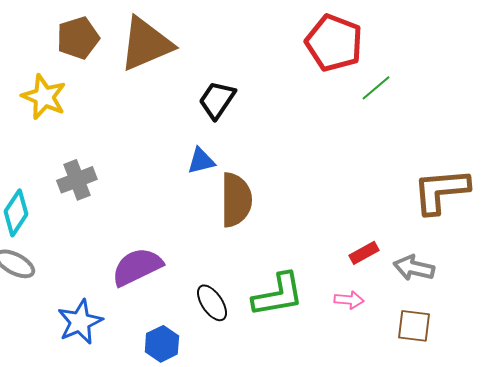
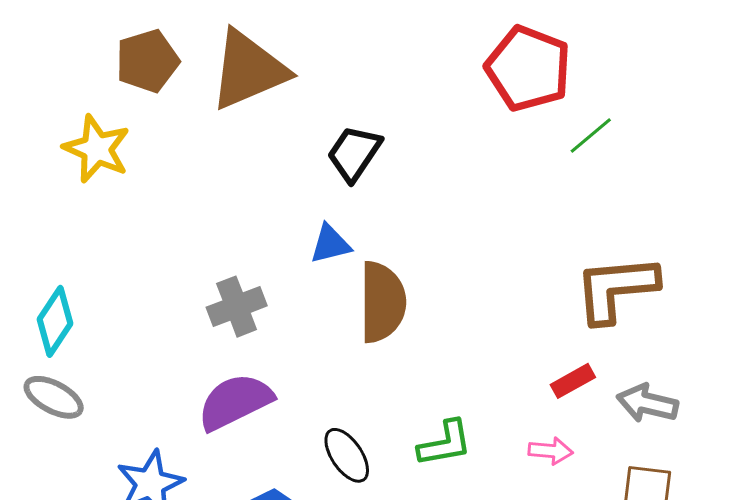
gray cross: (77, 180) -> (237, 307), moved
brown L-shape: (441, 191) -> (616, 289), moved
green L-shape: (278, 295) -> (445, 443), size x0.7

